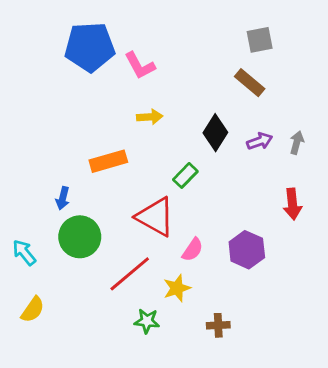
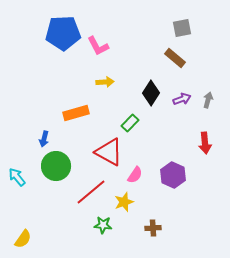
yellow semicircle: (33, 310) -> (23, 239), moved

